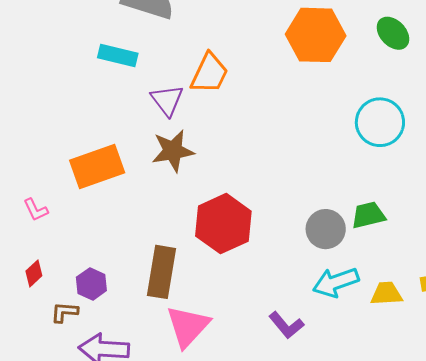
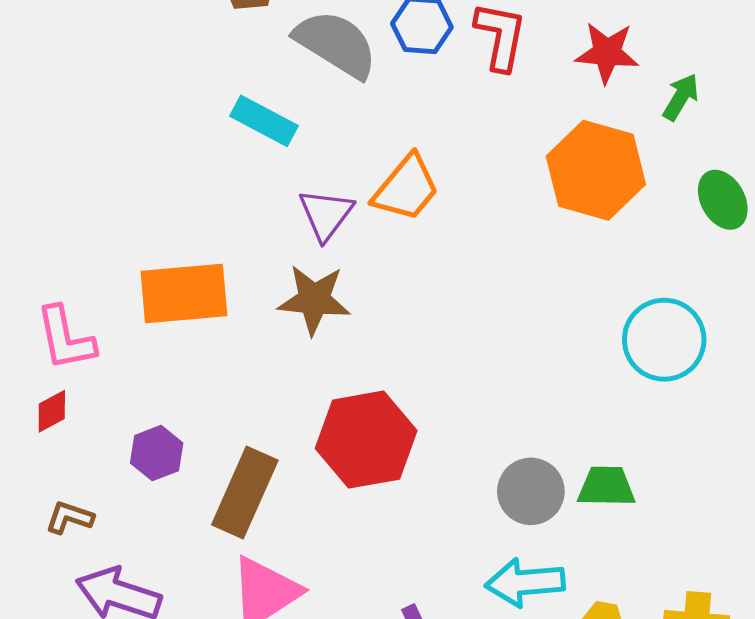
pink L-shape: (36, 210) -> (65, 338), size x1.6
red diamond: (34, 273) -> (52, 411), moved
purple hexagon: (91, 284) -> (157, 453), moved

